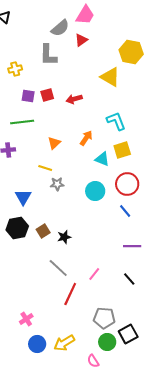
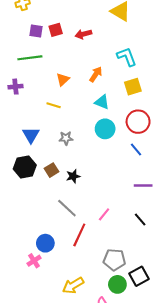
cyan triangle: (102, 159) -> (102, 102), moved
gray star: (57, 184) -> (66, 138), moved
blue circle: (37, 344) -> (45, 243), moved

